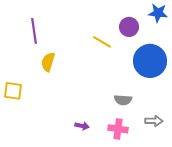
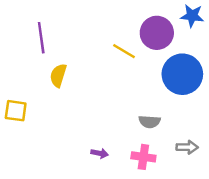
purple circle: (129, 27) -> (157, 33), size x1.4

